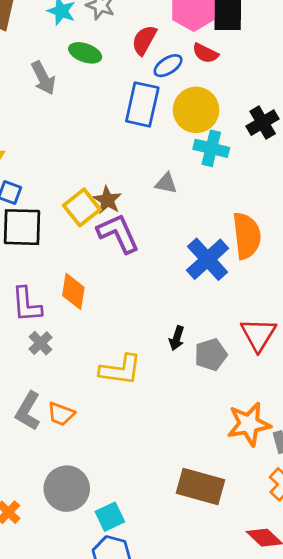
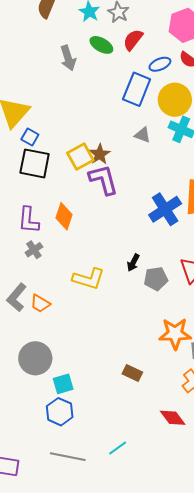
red semicircle: (144, 40) -> (133, 40), moved
gray triangle: (166, 183) -> (143, 135), moved
brown rectangle: (200, 487) -> (132, 373), size x0.6

